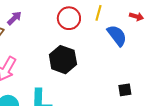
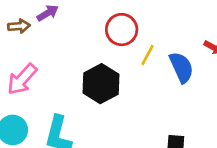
yellow line: (99, 13) -> (148, 55), moved

